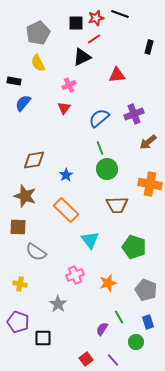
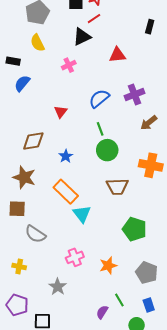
red triangle: (64, 108) -> (61, 112), moved
cyan triangle: (90, 240) -> (82, 214), moved

